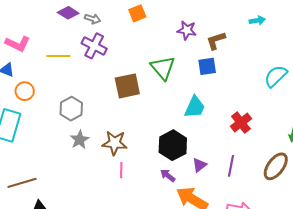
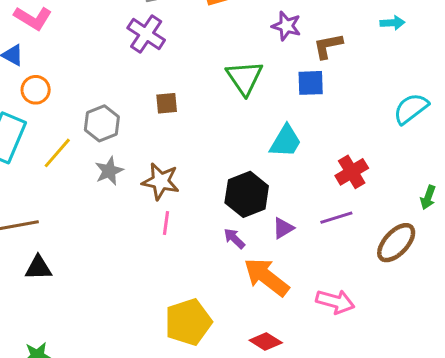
yellow line: (58, 56) -> (57, 153), moved, turned -55
brown square: (127, 86) -> (167, 103), moved, size x0.6
purple line: (231, 166) -> (336, 218), moved, turned 55

